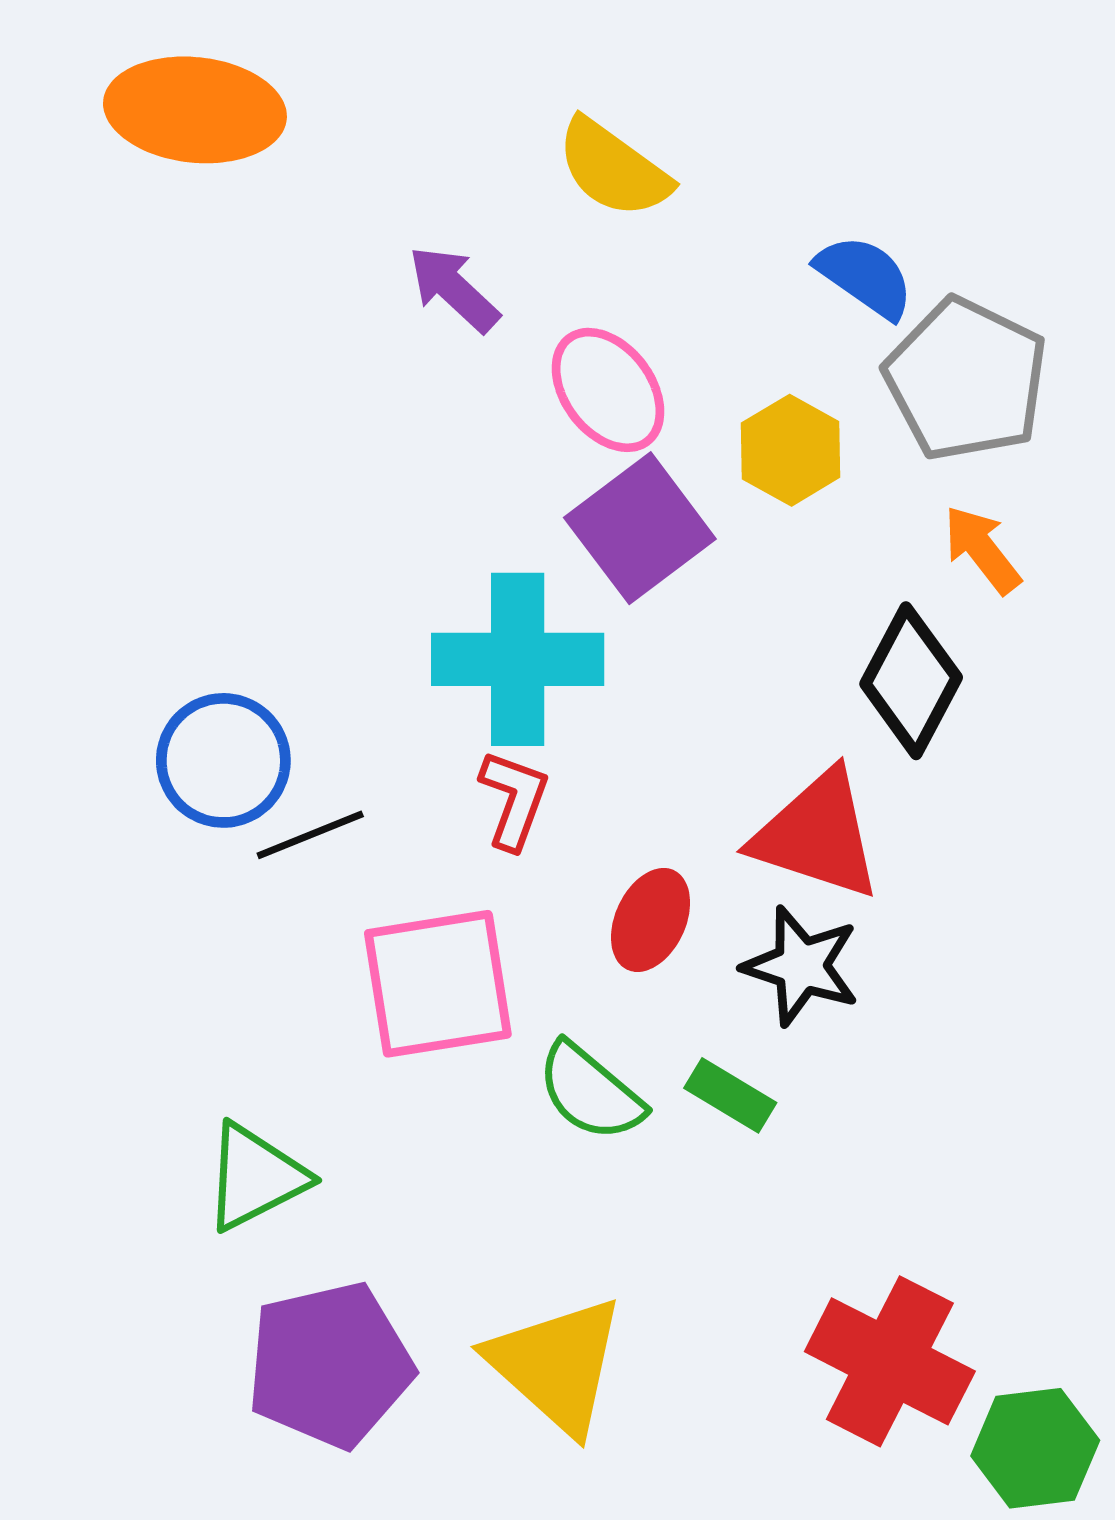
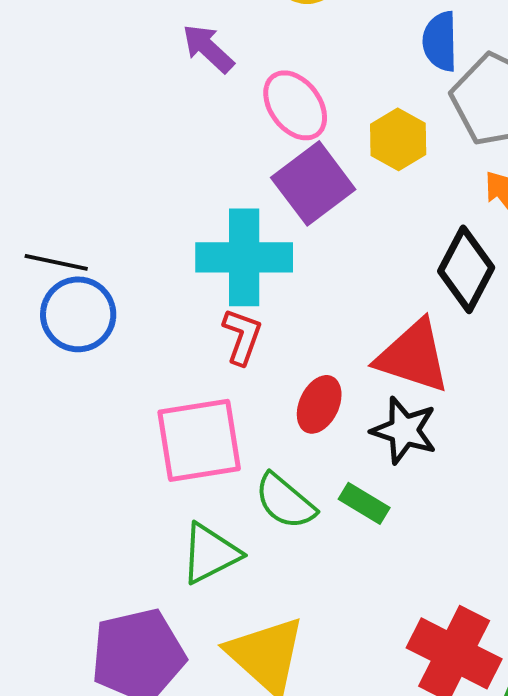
blue semicircle: (865, 277) -> (440, 41), turned -126
black line: (310, 835) -> (56, 262), moved, turned 34
green triangle: (255, 1177) -> (210, 553), moved

